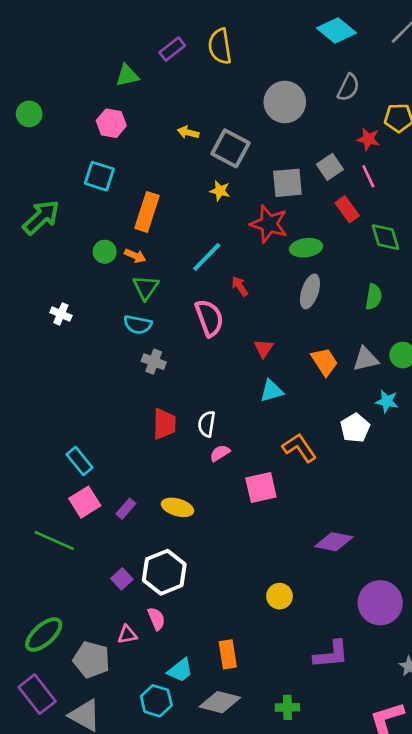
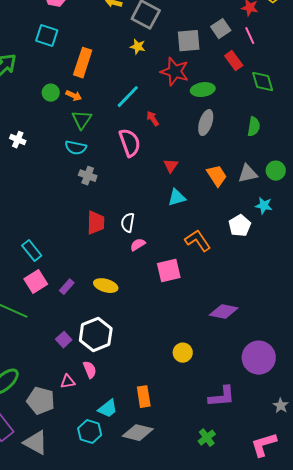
green cross: (287, 707) -> (207, 438), moved, turned -36

